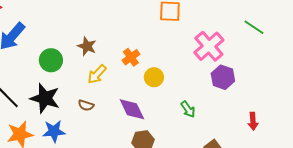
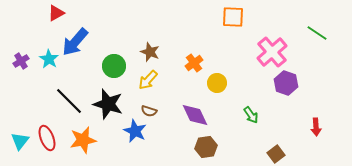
yellow arrow: (97, 74) -> (148, 80), moved
blue star: (54, 131) -> (135, 131), moved, turned 30

